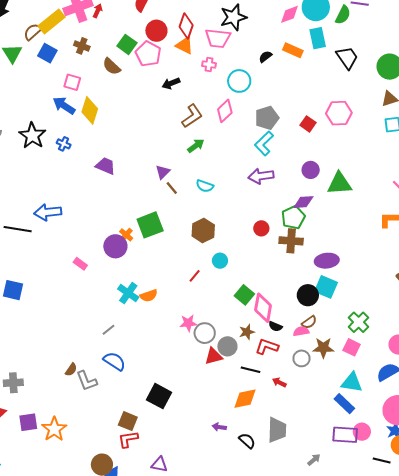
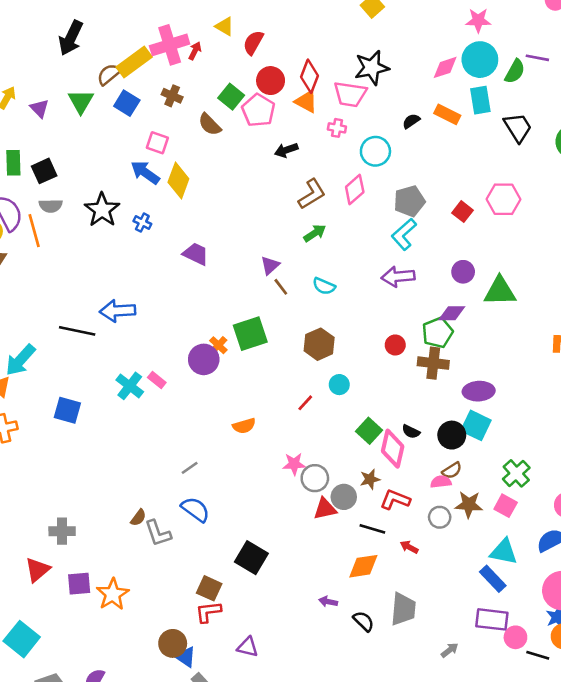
cyan cross: (128, 293) -> (130, 386), moved
black semicircle: (275, 326) -> (411, 432), moved
pink circle: (362, 432) -> (515, 637), moved

